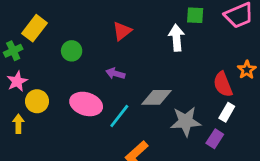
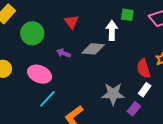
red triangle: (122, 31) -> (71, 22), turned -35
green circle: (72, 51) -> (32, 33), size x1.5
gray diamond: (156, 97) -> (93, 49), moved
cyan line: (119, 116) -> (47, 99), moved

